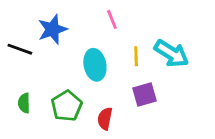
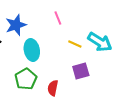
yellow line: (136, 56) -> (75, 44), turned -64
cyan ellipse: (95, 65) -> (32, 50), moved

